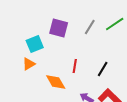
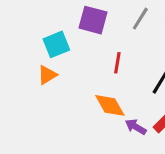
red line: (75, 66) -> (117, 63), moved
orange diamond: (56, 82) -> (110, 105), moved

